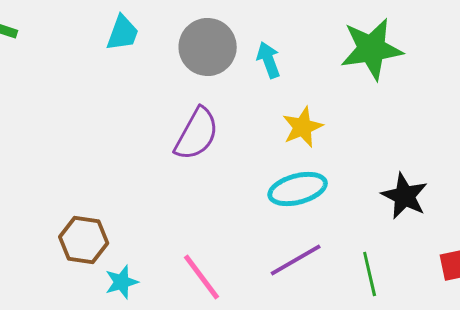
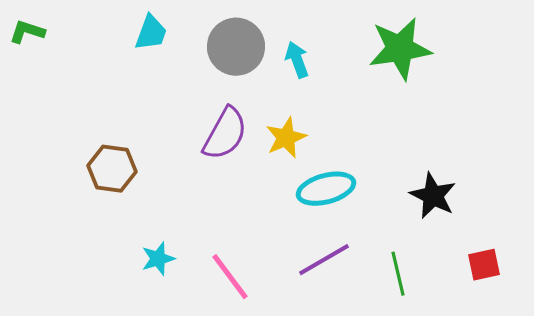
yellow star: (303, 127) -> (286, 138), moved
brown hexagon: (84, 240) -> (112, 169), moved
cyan star: (122, 282) -> (158, 259), moved

